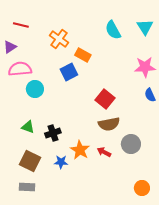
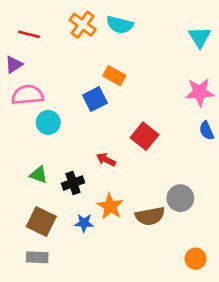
cyan semicircle: (113, 30) -> (120, 25), moved, turned -48
orange cross: (59, 39) -> (83, 25), moved
brown semicircle: (109, 124) -> (150, 216), moved
red arrow: (104, 152) -> (106, 160), moved

